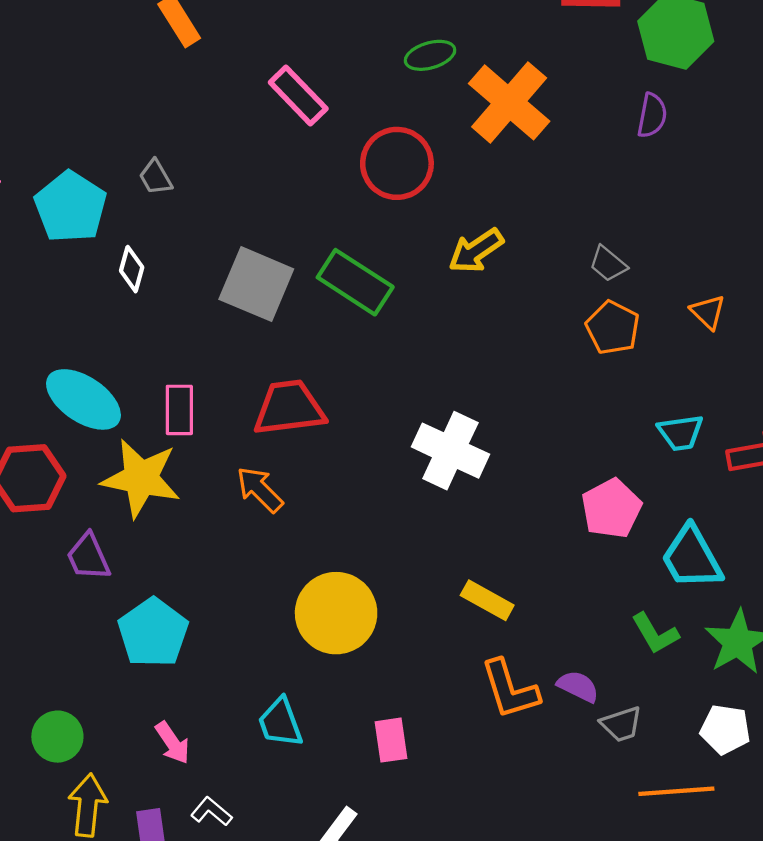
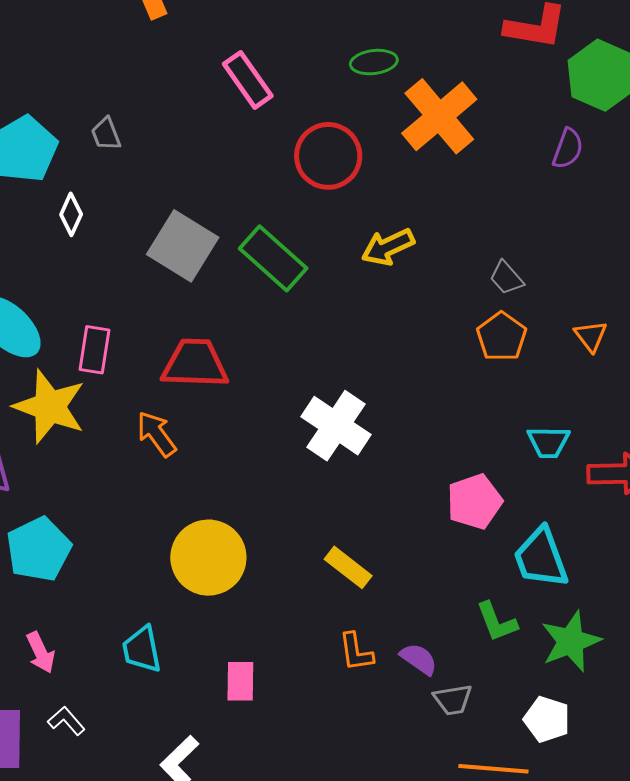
orange L-shape: (510, 689) -> (356, 652), size x0.7

